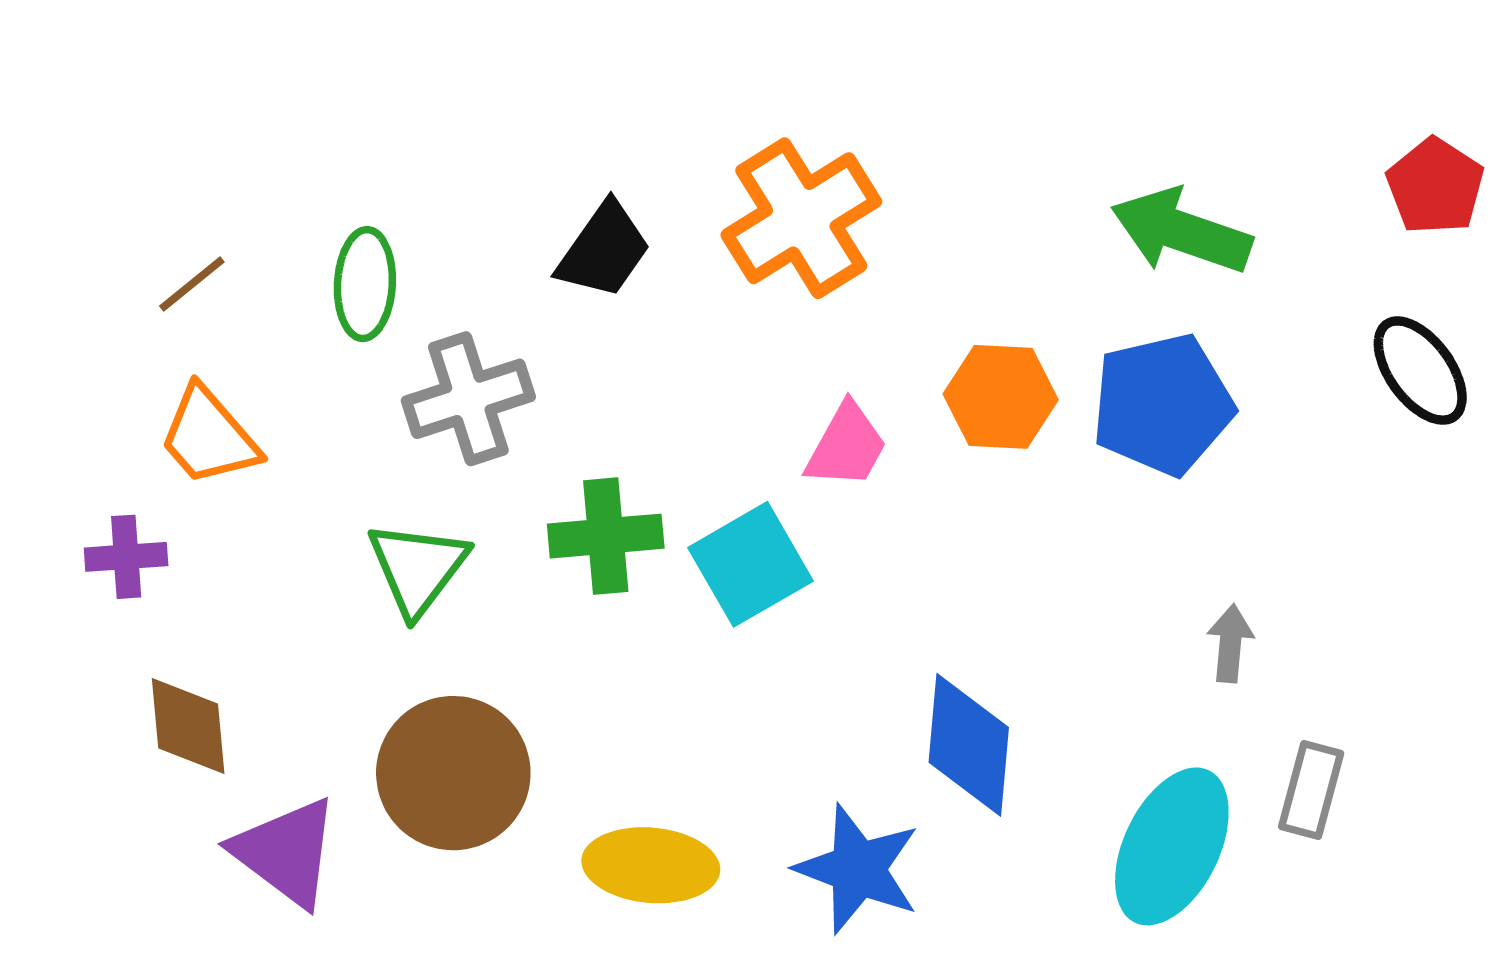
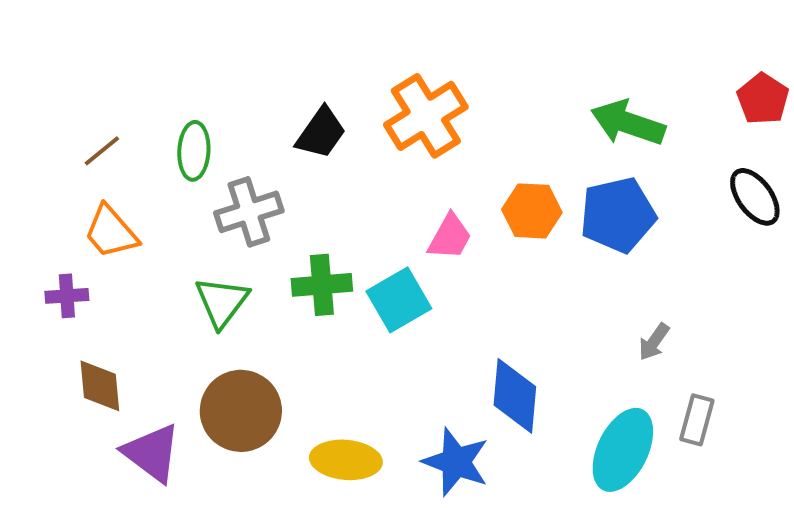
gray arrow: (1230, 643) -> (654, 342), turned -150

